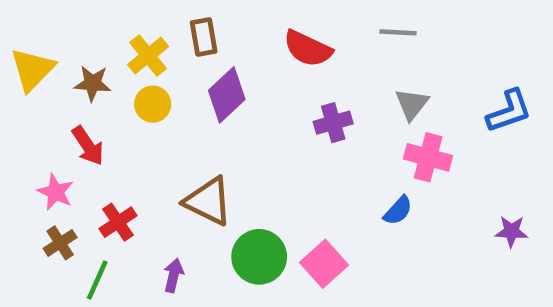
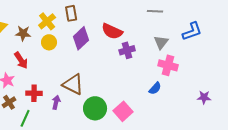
red semicircle: (308, 49) -> (112, 31), moved
blue L-shape: (509, 111) -> (192, 31), moved
red cross: (118, 222) -> (34, 93), turned 35
purple arrow: (174, 275) -> (56, 102), moved

